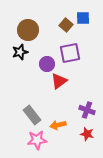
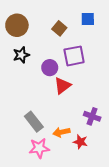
brown square: (66, 25) -> (59, 28), moved
brown circle: (28, 30) -> (17, 25), moved
red star: (87, 134) -> (80, 142), moved

